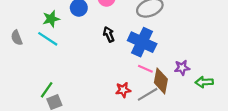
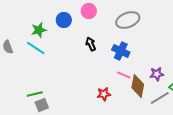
blue cross: (142, 42) -> (121, 51), size x0.7
green line: (47, 90) -> (35, 94), turned 42
gray line: (148, 94) -> (160, 98), moved

